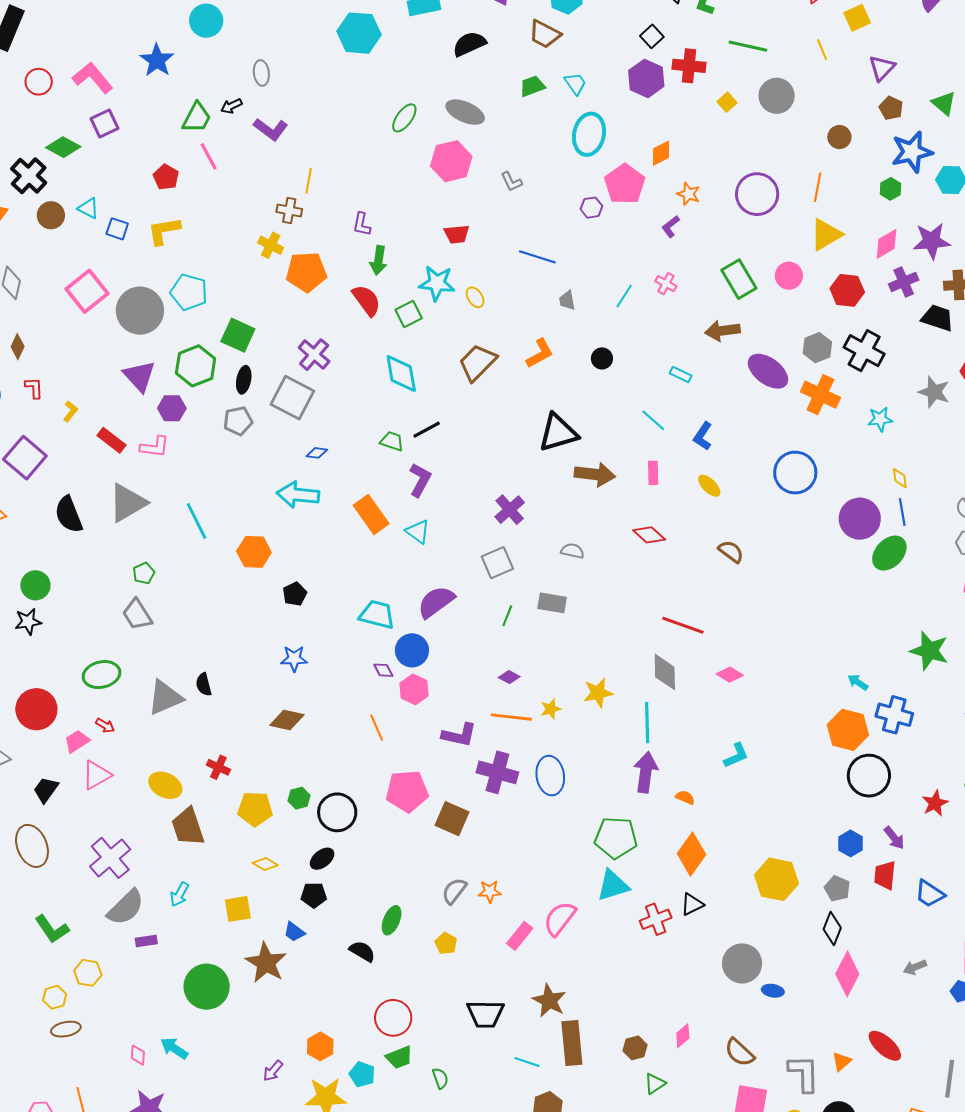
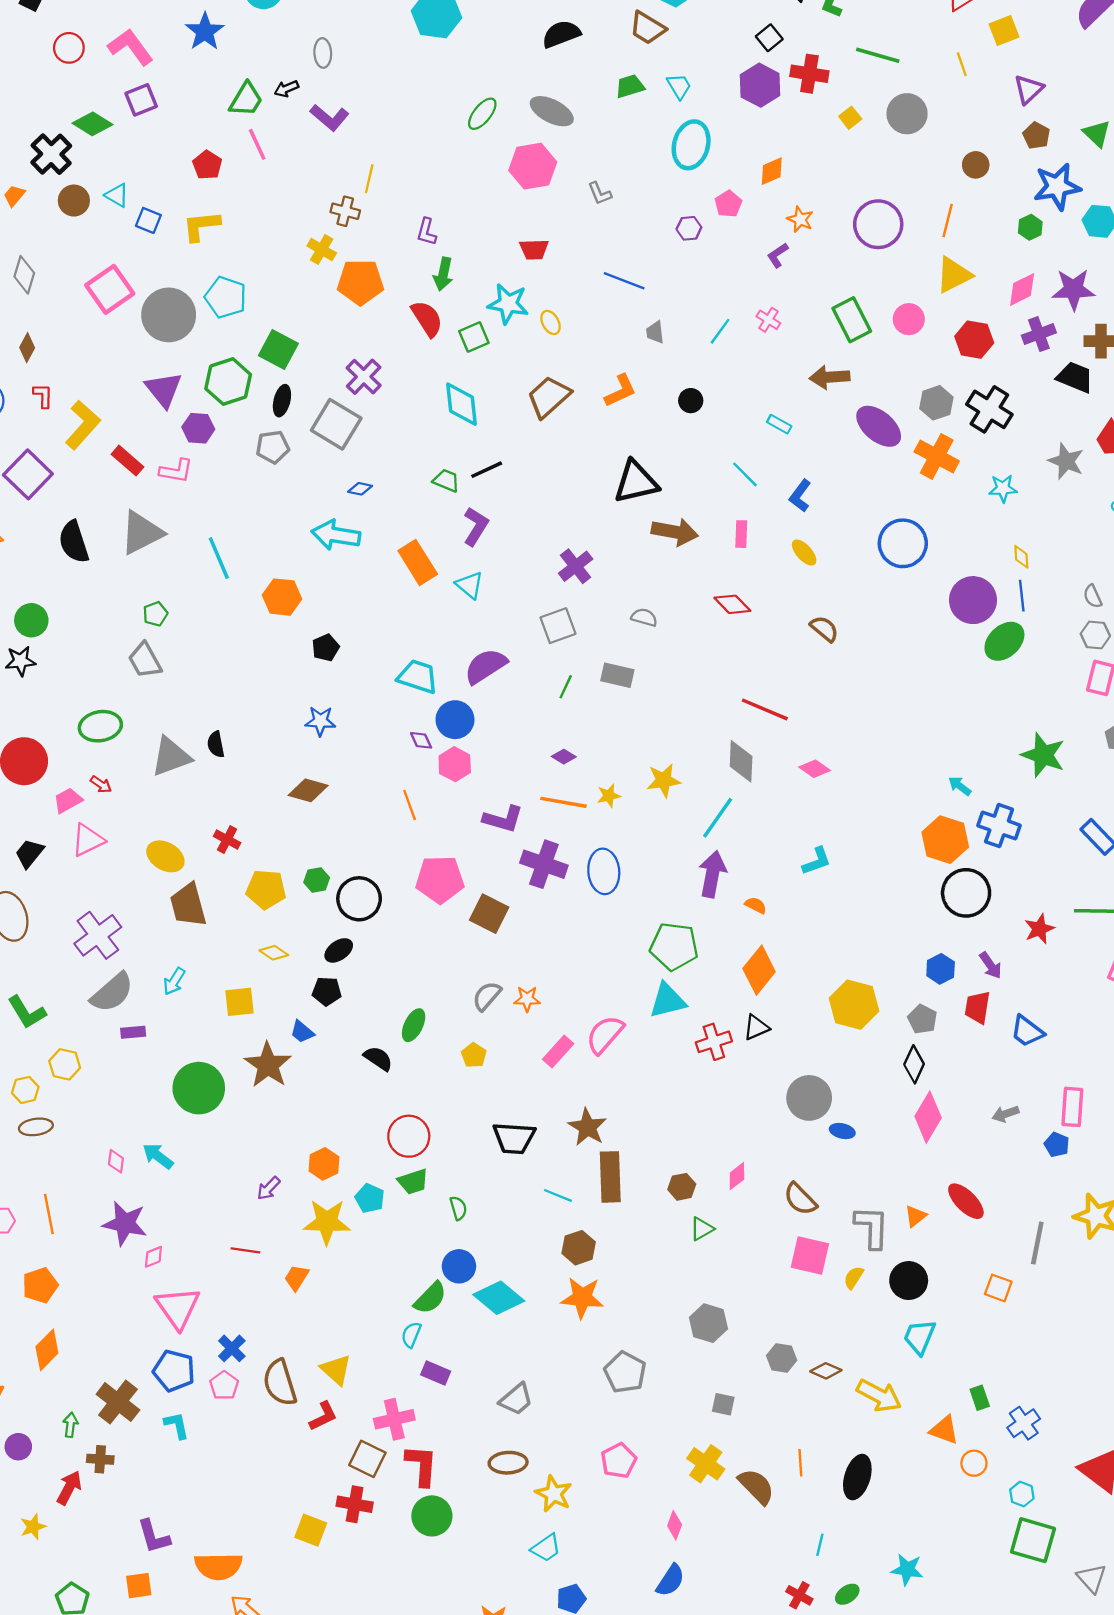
pink pentagon: (625, 184) -> (728, 204), size x0.6
yellow L-shape: (70, 411) -> (83, 425), size x2.0
cyan line: (647, 723) -> (718, 818), turned 33

